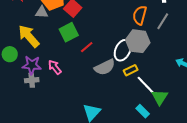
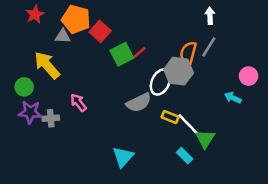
orange semicircle: (140, 15) -> (188, 53), moved
green square: (69, 32) -> (122, 54), moved
red line: (87, 47) -> (139, 53), moved
purple star: (32, 65) -> (30, 112), moved
yellow rectangle: (131, 70) -> (170, 117), moved, turned 48

